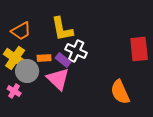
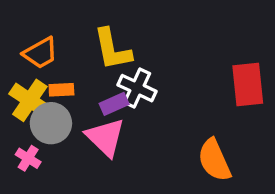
orange rectangle: (44, 58) -> (61, 90), moved
purple rectangle: (63, 60) -> (114, 104), turned -63

